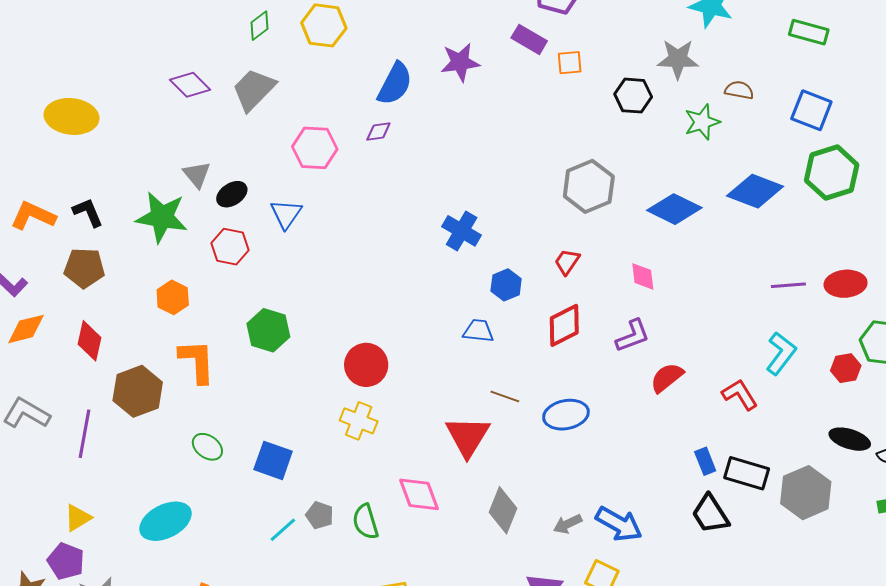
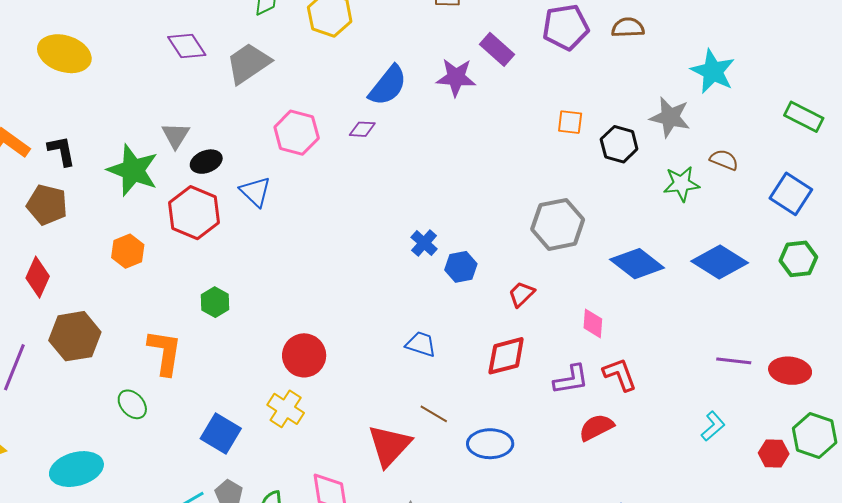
purple rectangle: (529, 39) -> (497, 49), moved
orange square: (570, 63) -> (570, 122), moved
green hexagon: (832, 173) -> (798, 259), size x0.7
blue triangle: (286, 214) -> (255, 192), turned -32
blue cross: (462, 231) -> (424, 243), size x0.7
red hexagon: (230, 247) -> (194, 213), size x1.4
blue hexagon: (506, 285) -> (461, 267), moved
green hexagon: (268, 330) -> (215, 302), size x0.7
cyan L-shape: (781, 353) -> (713, 426), size x0.7
orange L-shape: (197, 361) -> (165, 352), moved
red L-shape: (740, 395) -> (620, 374), moved
blue square: (273, 460) -> (221, 433), moved

